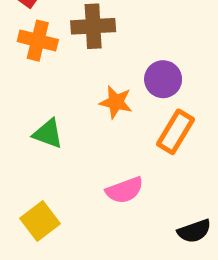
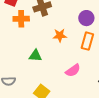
purple circle: (163, 79) -> (86, 18), moved

